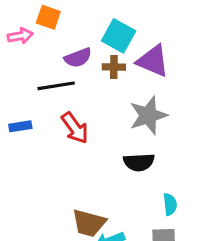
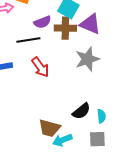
brown cross: (114, 67) -> (65, 28), size x1.5
black semicircle: (139, 162) -> (81, 111), moved, turned -36

